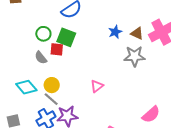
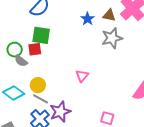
green circle: (43, 34) -> (15, 50), moved

